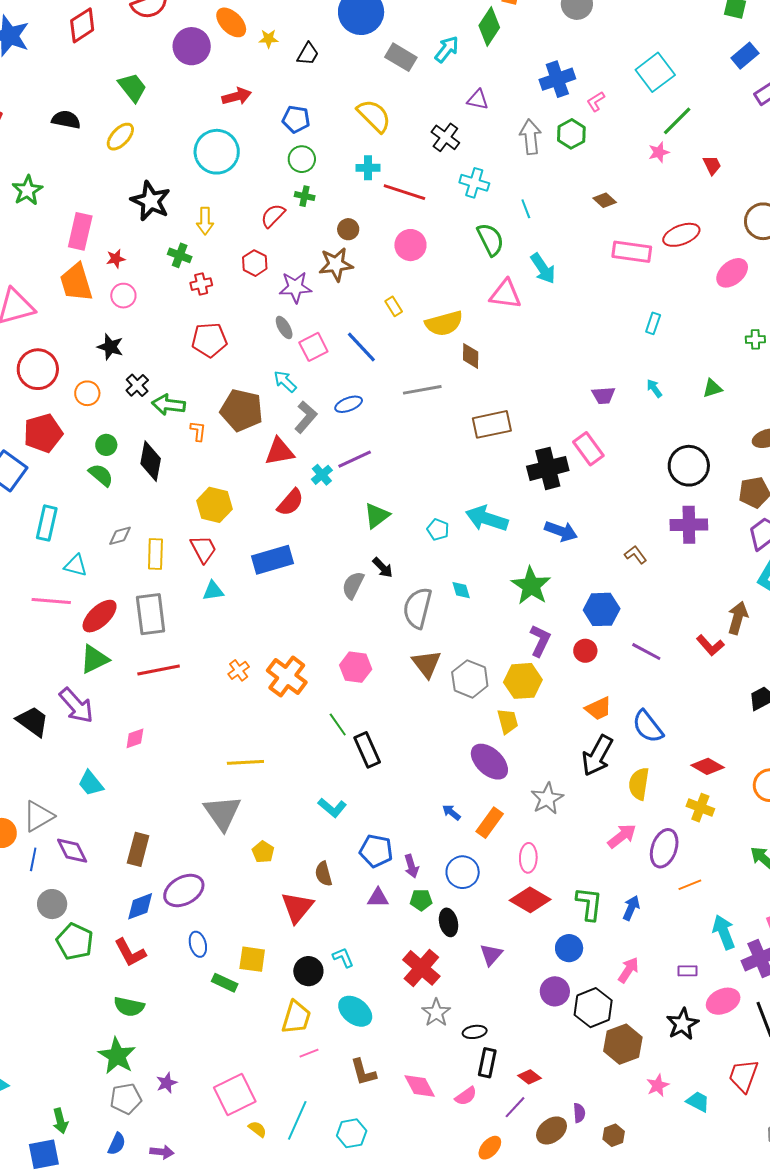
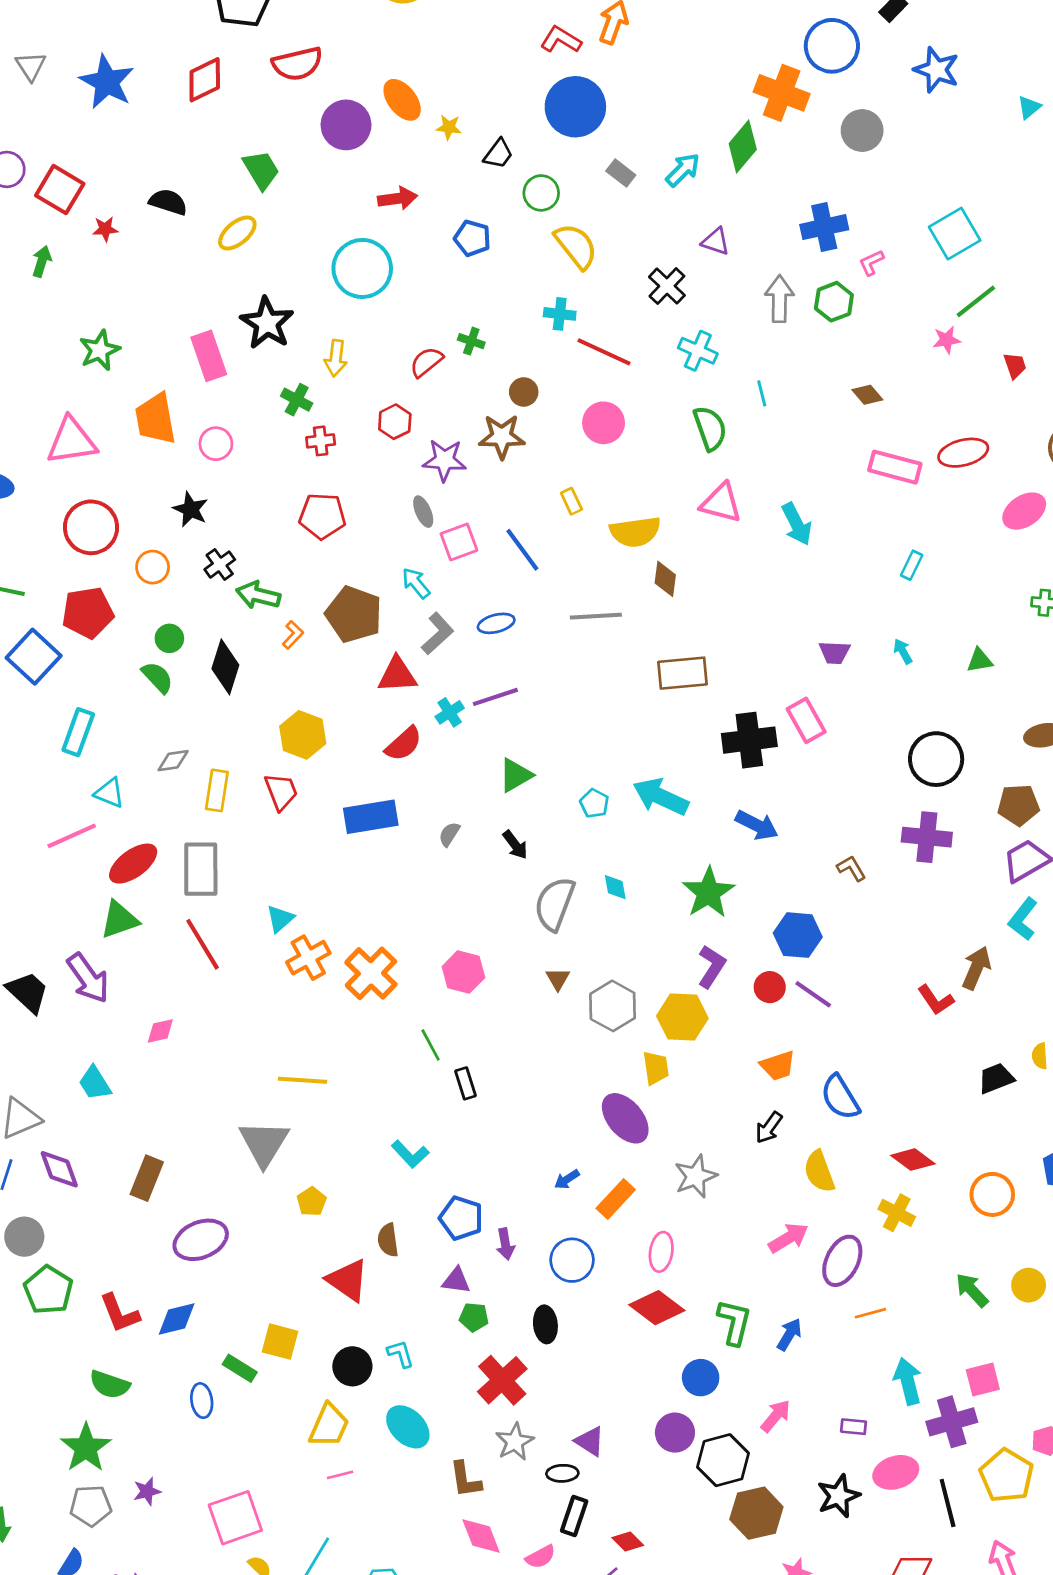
gray rectangle: (401, 57) -> (621, 173), size x0.7
green circle: (302, 159) -> (541, 193), moved
green star: (27, 190) -> (100, 350), moved
pink rectangle: (80, 231) -> (209, 356), moved, turned -39
red star: (116, 259) -> (105, 229), moved
cyan arrow: (543, 268) -> (797, 524), moved
orange L-shape: (198, 431) -> (293, 635), turned 30
gray semicircle: (353, 585) -> (449, 834), moved, size x0.7
cyan triangle: (213, 591) -> (280, 919), moved, turned -40
pink line: (51, 601) -> (72, 836), turned -36
purple line: (646, 652) -> (813, 994), moved
brown triangle: (427, 664) -> (558, 979), size x0.6
red line: (159, 670) -> (203, 944), turned 63
orange cross: (239, 670) -> (308, 958), size x1.5
black rectangle: (367, 750) -> (465, 1083), size x0.7
black arrow: (597, 756) -> (769, 1128), size x0.6
yellow semicircle: (639, 784) -> (819, 1171), turned -36
blue arrow: (451, 812) -> (567, 1179), turned -78
green pentagon: (421, 900) -> (474, 1317), moved
blue diamond: (140, 906) -> (177, 1319), moved
red triangle: (297, 907) -> (348, 1280), turned -42
blue ellipse: (198, 944) -> (202, 1401), moved
purple triangle: (491, 955) -> (590, 1441), moved, turned -45
brown L-shape: (363, 1072) -> (465, 1480), moved

